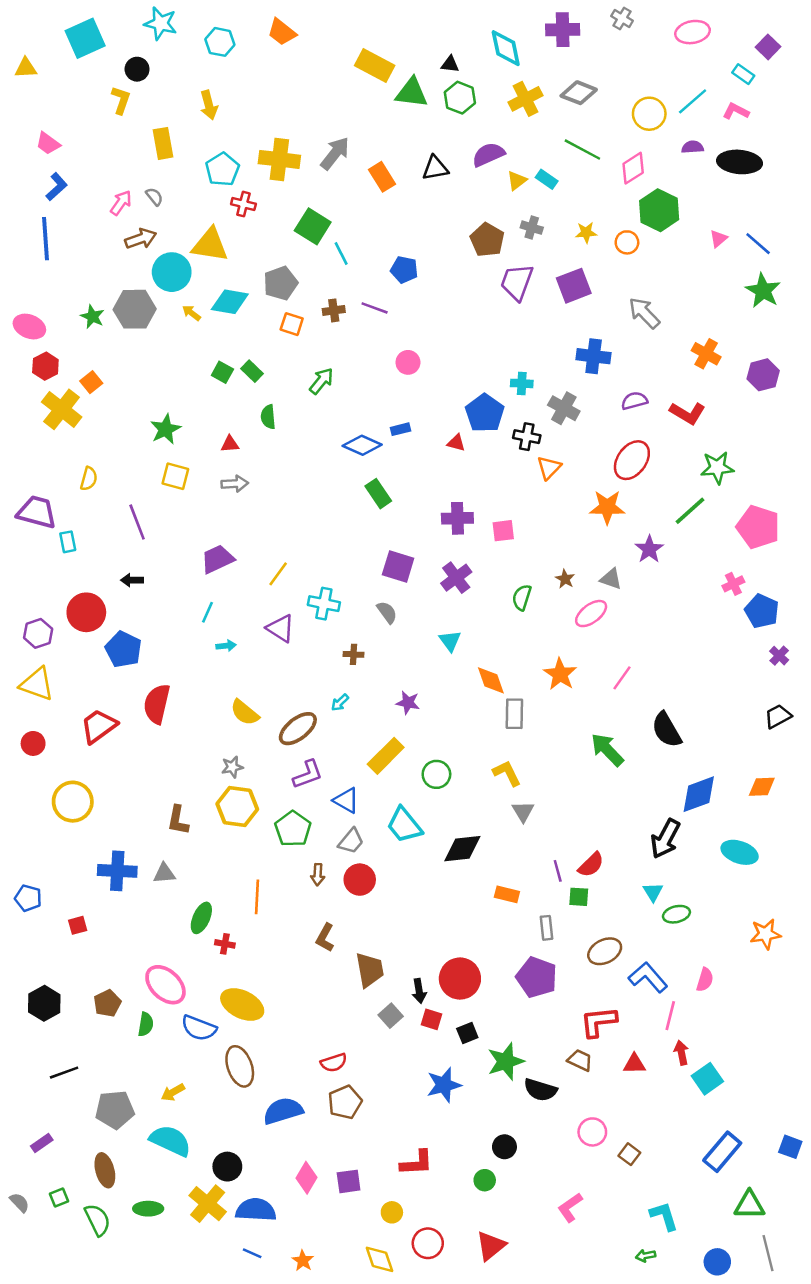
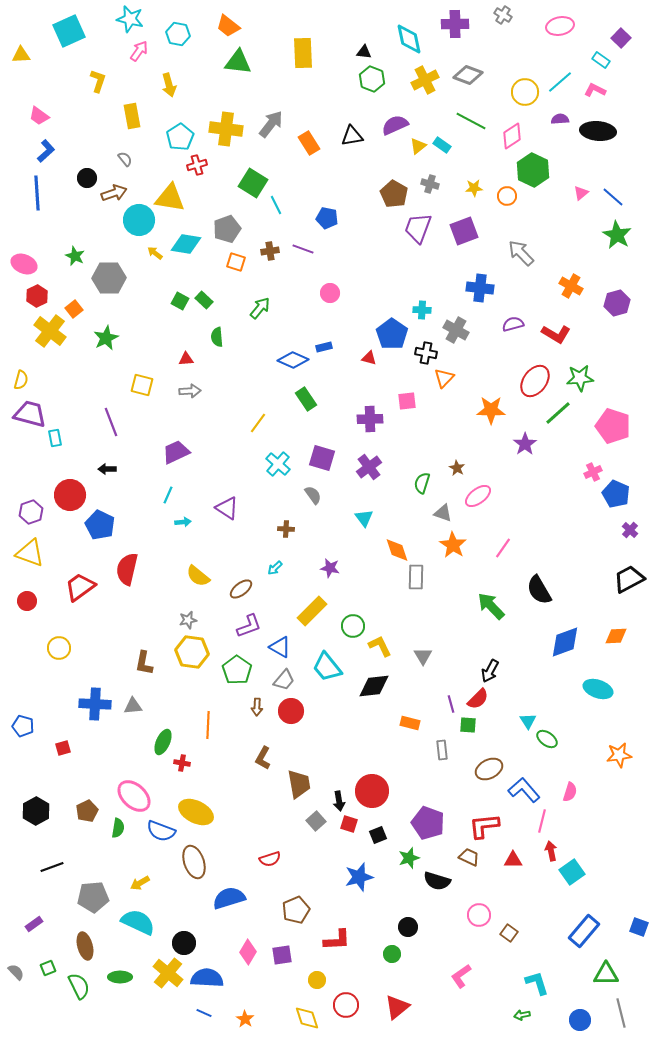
yellow rectangle: (375, 65) -> (303, 53), turned 60
black circle: (137, 69) -> (87, 178), moved
green triangle: (412, 93) -> (238, 62), moved
pink arrow: (121, 203) -> (139, 51), moved
red cross: (243, 204) -> (197, 165), turned -30
gray hexagon: (135, 309) -> (109, 278), moved
green star: (165, 429) -> (106, 338), moved
red ellipse: (632, 460) -> (535, 381), moved
yellow semicircle: (89, 479) -> (21, 380), moved
pink square: (503, 531) -> (407, 401), moved
yellow line: (278, 574) -> (258, 423), moved
gray triangle: (611, 579) -> (443, 513), moved
cyan cross: (324, 604) -> (278, 464), moved, turned 30
black trapezoid: (778, 716) -> (629, 579), size x1.4
brown ellipse: (298, 729) -> (241, 589), size x0.7
yellow L-shape: (507, 773) -> (380, 646), moved
yellow circle: (73, 802) -> (59, 648), size x0.7
black arrow: (665, 839) -> (490, 671), moved, size x0.7
green ellipse: (676, 914) -> (547, 739), turned 50
purple pentagon: (537, 977) -> (428, 823), moved
green star: (506, 1061) -> (409, 858), size x0.7
brown pentagon: (345, 1102) -> (296, 910), moved

